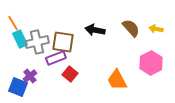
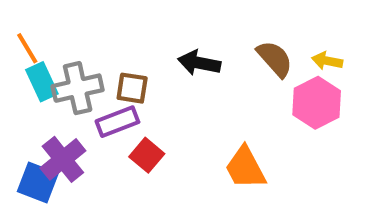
brown square: (63, 42) -> (132, 88), size x0.7
pink hexagon: (151, 63) -> (317, 103), moved
purple cross: (30, 76) -> (63, 159), size x1.5

